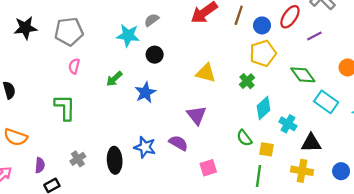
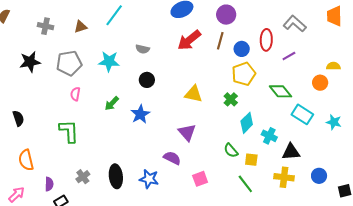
red ellipse: (290, 17) -> (266, 40), turned -30
gray semicircle: (152, 20) -> (143, 49), turned -128
cyan star: (128, 35) -> (109, 61), moved
orange semicircle: (16, 137) -> (26, 160), turned 60
blue star: (145, 147) -> (149, 179), moved
green line: (258, 176) -> (245, 184), turned -42

